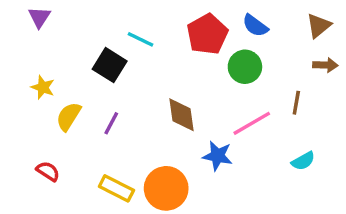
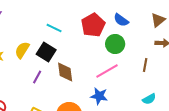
black square: (110, 65) -> (46, 52), moved
brown diamond: (182, 115) -> (65, 72), moved
yellow semicircle: (69, 116) -> (22, 50), moved
pink line: (252, 123) -> (107, 71), moved

